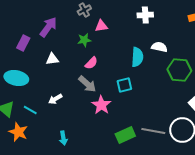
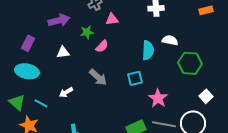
purple arrow: (48, 27) -> (59, 20), turned 40
green star: (84, 40) -> (87, 32), moved
purple rectangle: (23, 43) -> (28, 43), moved
pink semicircle: (91, 63) -> (102, 46), moved
pink star: (101, 105) -> (158, 98), moved

